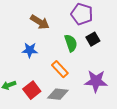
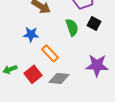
black square: (93, 39) -> (94, 23), turned -32
orange rectangle: (60, 69) -> (50, 53), moved

